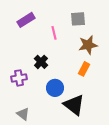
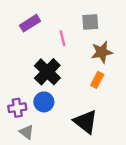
black cross: (41, 62) -> (47, 72), size x1.6
purple cross: (19, 78) -> (17, 108), moved
blue circle: (55, 88) -> (44, 102), moved

